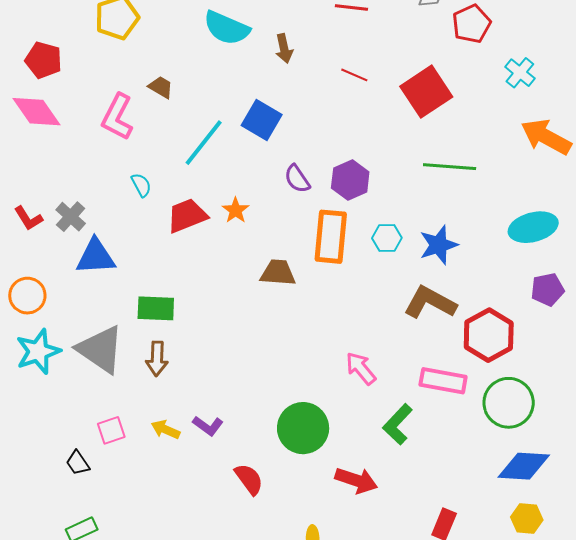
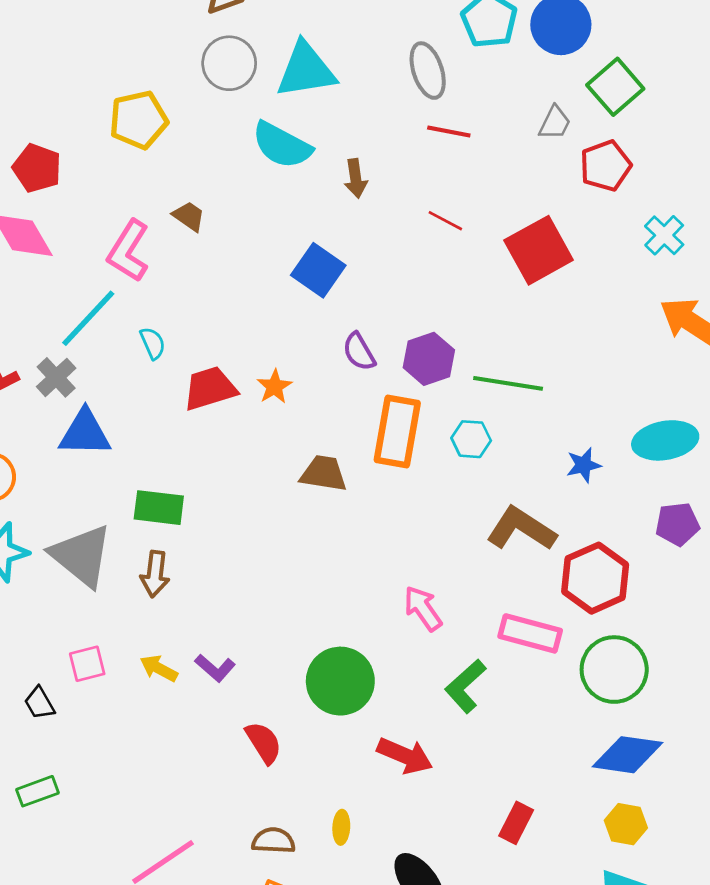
cyan line: (204, 143) -> (88, 318), moved
green line: (450, 167) -> (508, 383), moved
blue star: (438, 245) -> (584, 465), moved, size x0.7

